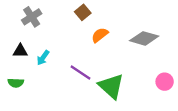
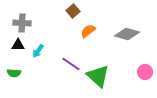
gray cross: (32, 17) -> (22, 23), moved, turned 36

